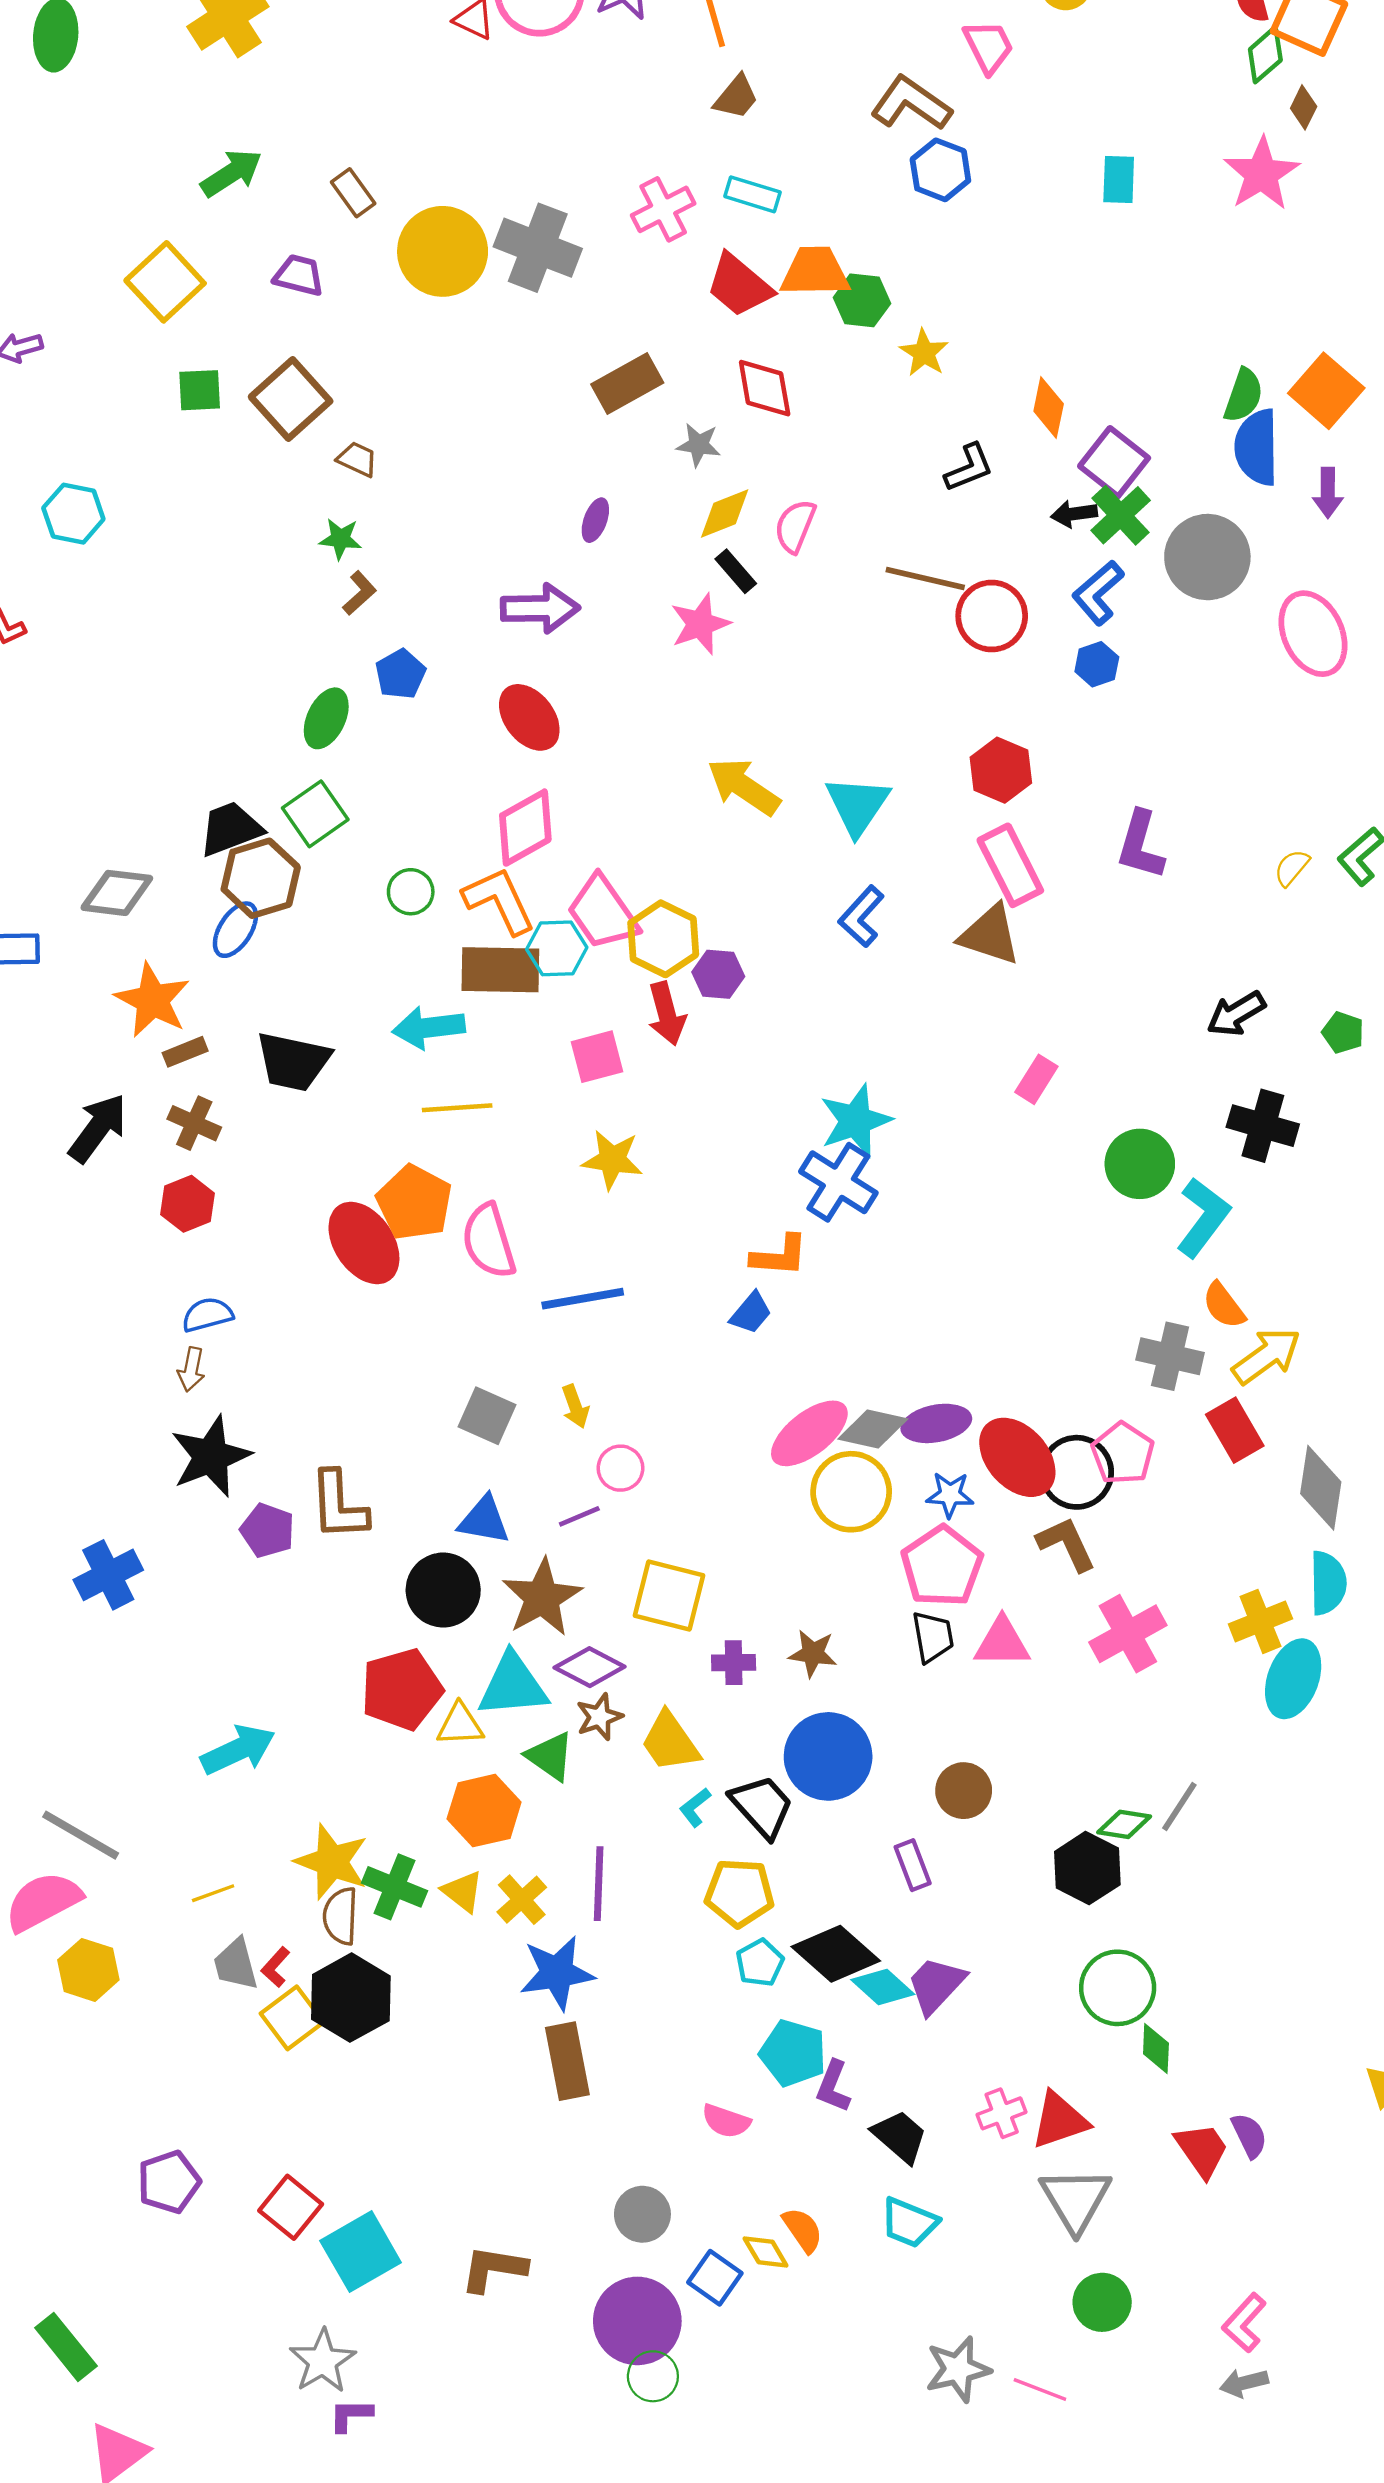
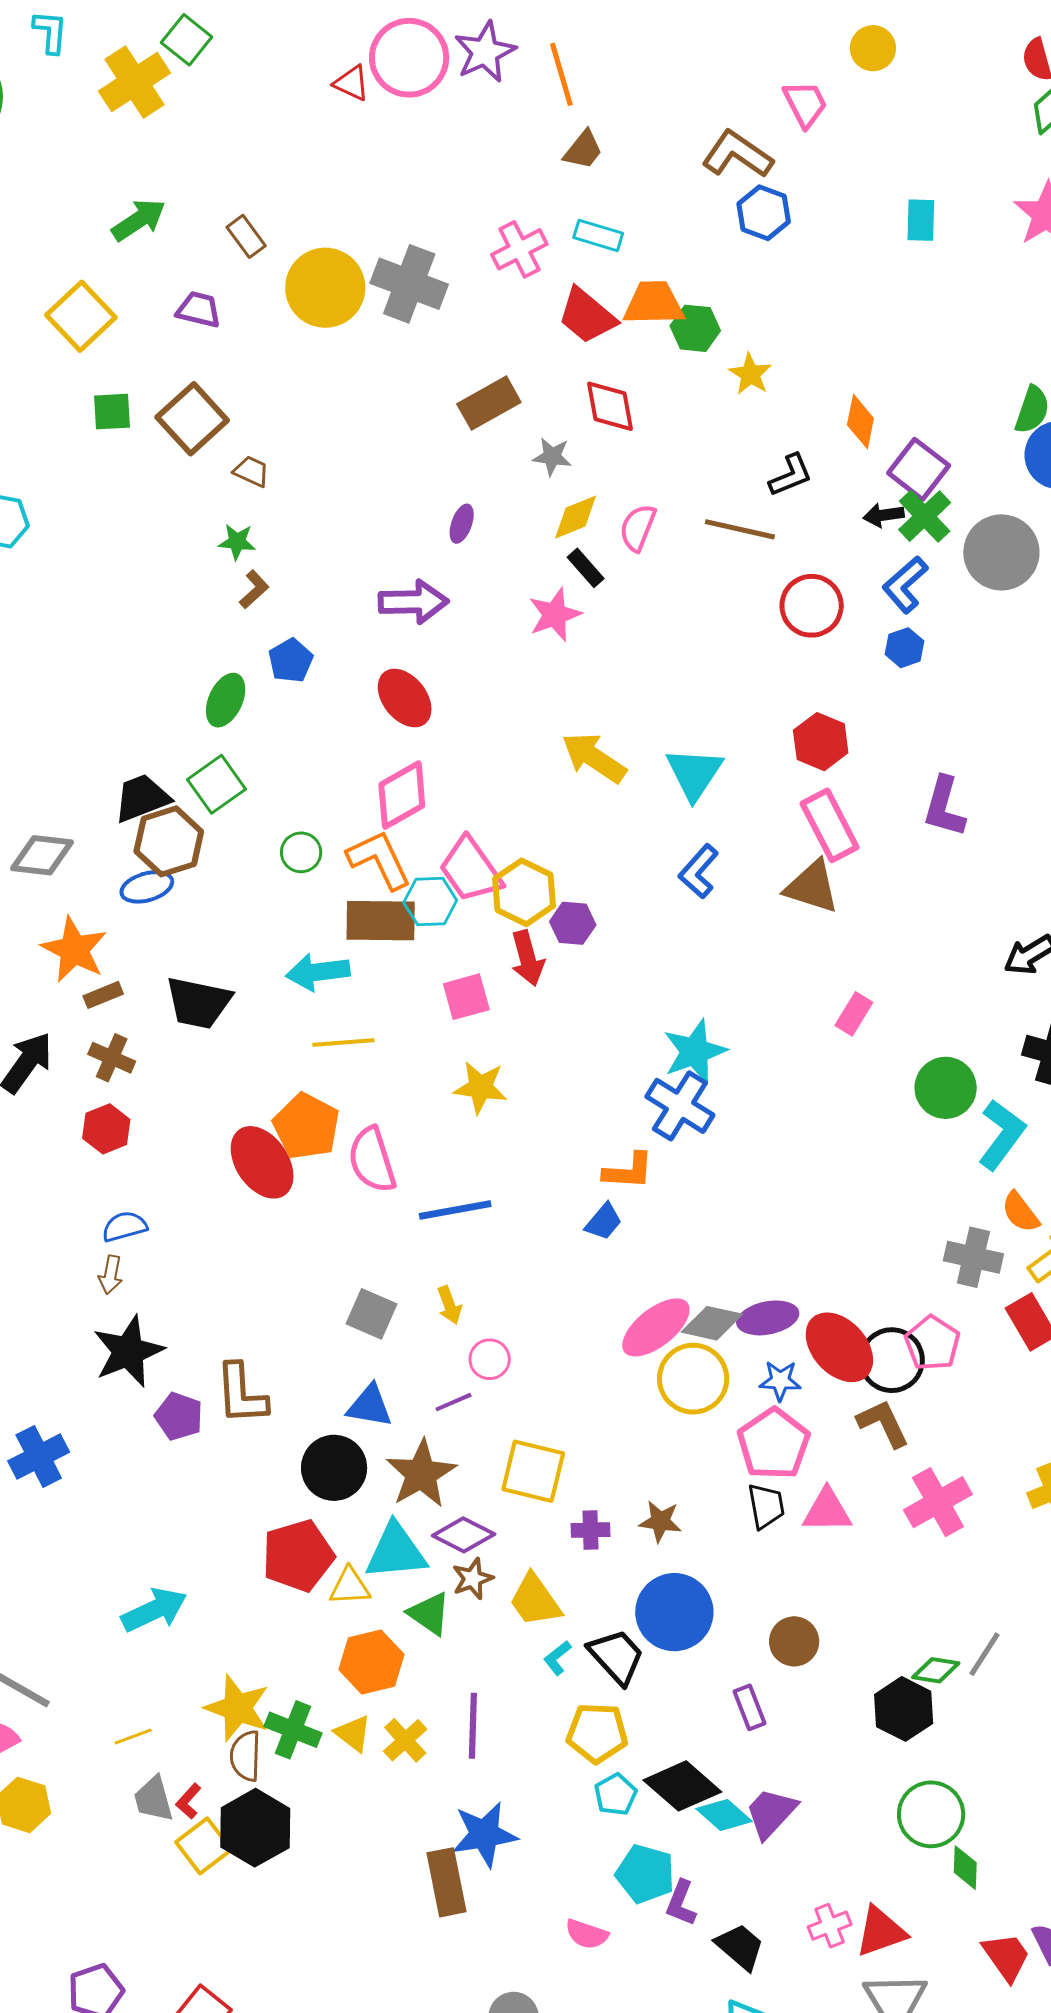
brown line: (925, 578) -> (740, 529), moved
blue ellipse: (235, 930) -> (147, 887), turned 42
blue star: (557, 1973) -> (484, 1834), moved

